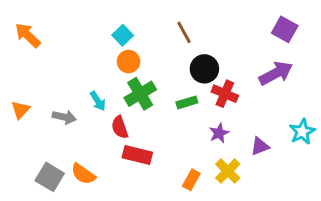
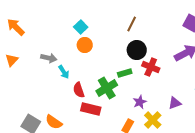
brown line: (184, 32) -> (132, 24), moved, turned 56
green cross: (140, 94) -> (107, 88), moved
orange triangle: (20, 110) -> (12, 60), moved
gray arrow: (64, 117) -> (49, 58), moved
purple star: (219, 133) -> (140, 102), moved

